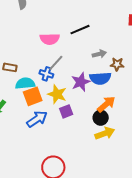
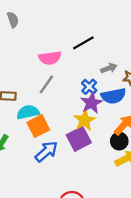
gray line: (56, 63) -> (46, 84), moved
blue cross: (46, 74) -> (89, 87), moved, turned 32
yellow star: (57, 94) -> (85, 120), moved, turned 30
purple square: (66, 111) -> (79, 139), size x1.5

